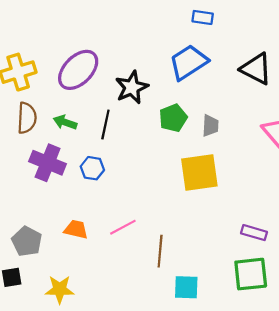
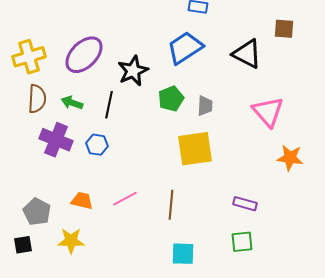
brown line: (160, 251) -> (171, 205), moved
green square: (251, 274) -> (242, 242), size x0.7
yellow star: (60, 289) -> (71, 241), moved

